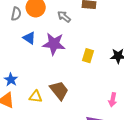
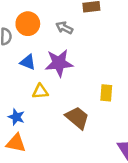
yellow rectangle: (88, 56) -> (106, 93), moved
yellow triangle: (36, 97) -> (40, 92), moved

